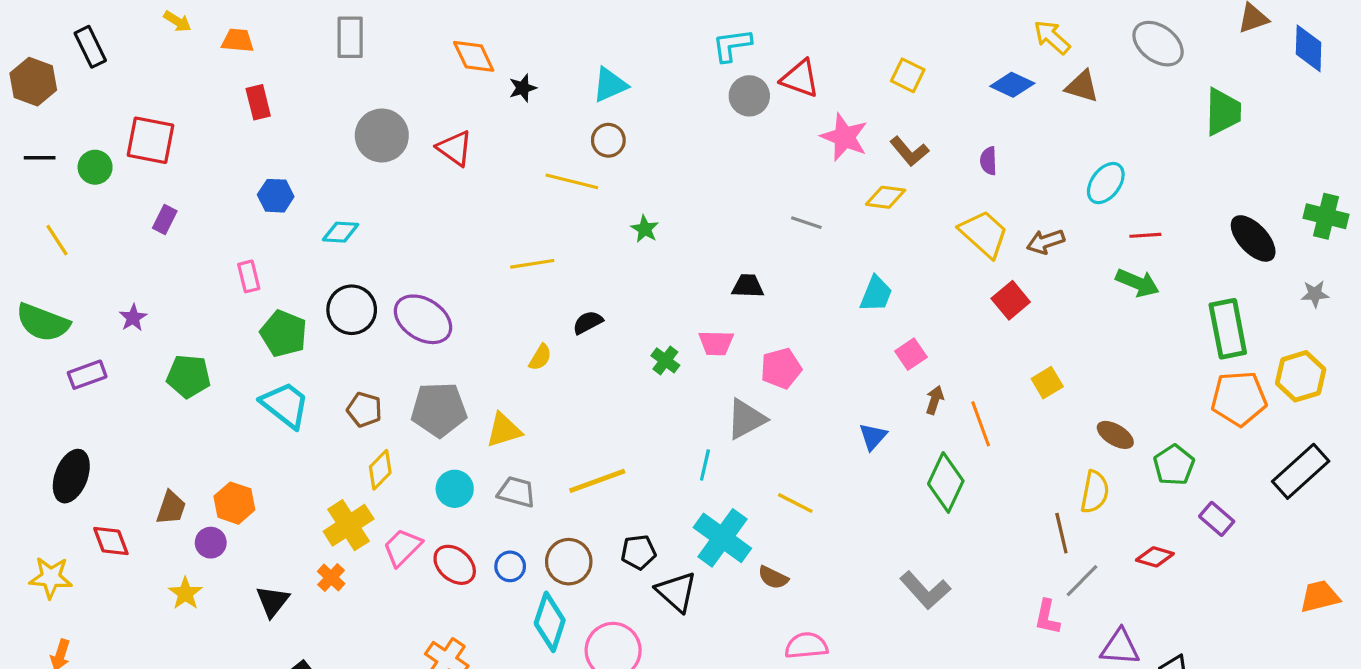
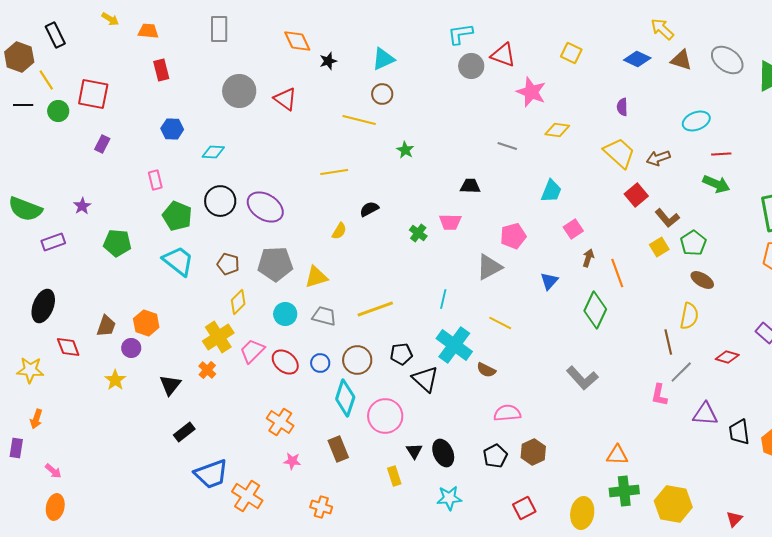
gray ellipse: (1158, 44) -> (727, 60), moved
brown L-shape: (909, 151) -> (667, 218), moved
cyan ellipse: (1106, 183) -> (696, 121), turned 32
yellow line: (57, 240) -> (46, 80), moved
pink pentagon: (781, 368) -> (513, 236), moved
gray triangle: (746, 419) -> (489, 267), moved
green pentagon: (1174, 465) -> (693, 243), moved

